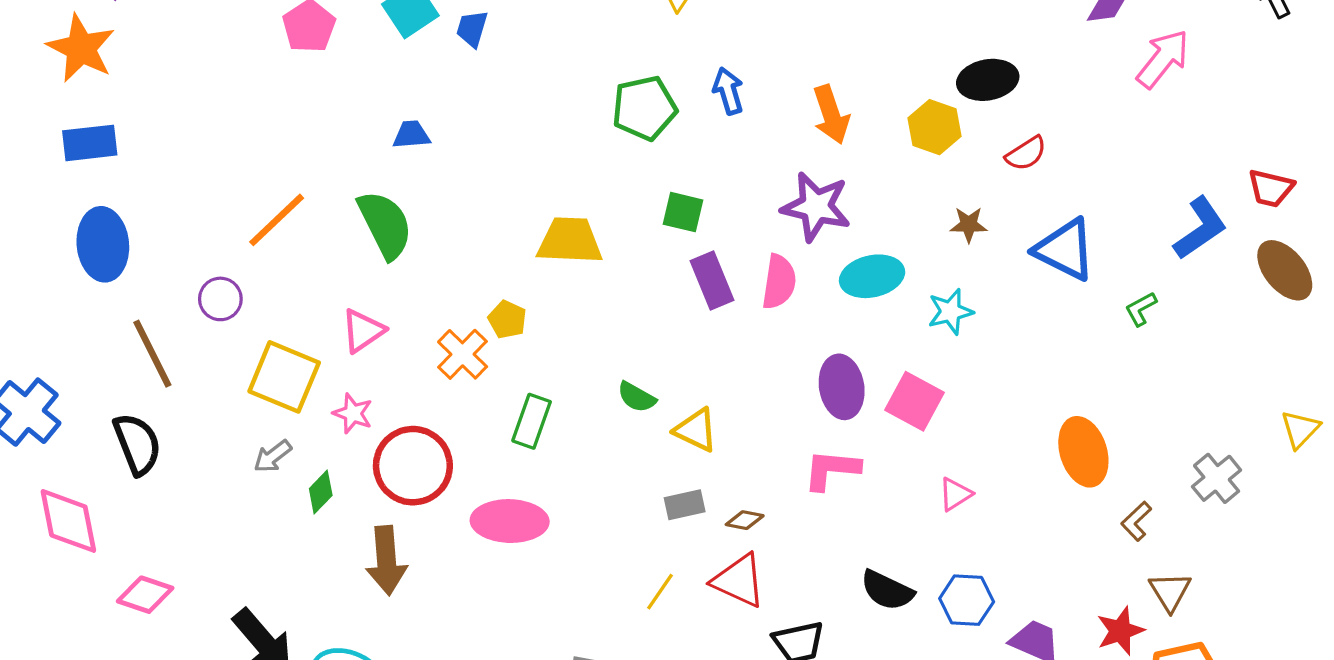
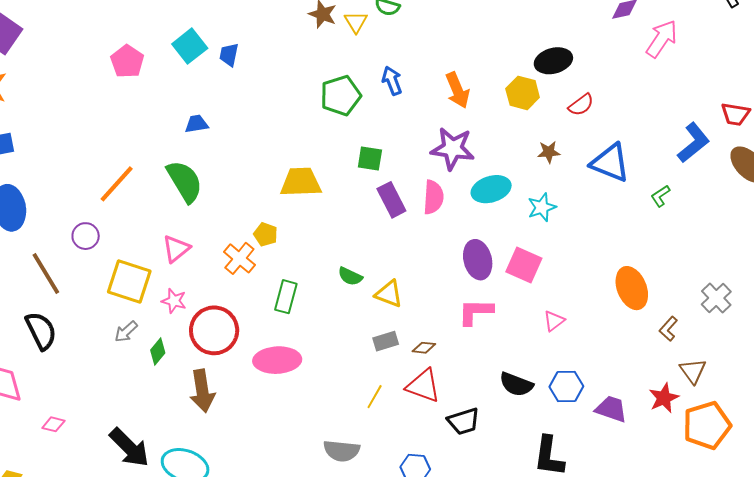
pink diamond: (145, 595) -> (53, 424), size x0.7

